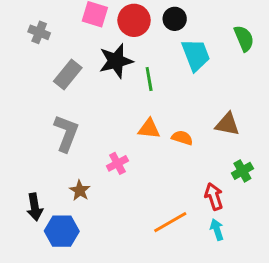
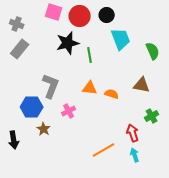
green semicircle: (244, 38) -> (153, 51), moved
gray rectangle: (68, 75) -> (20, 49), moved
gray L-shape: (66, 133) -> (51, 86), moved
blue hexagon: (62, 231) -> (32, 107), moved

